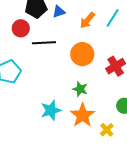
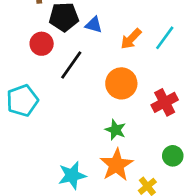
blue triangle: (59, 12) -> (94, 25), turned 32
black line: (44, 43) -> (71, 65), turned -55
cyan star: (51, 110) -> (72, 175), moved

